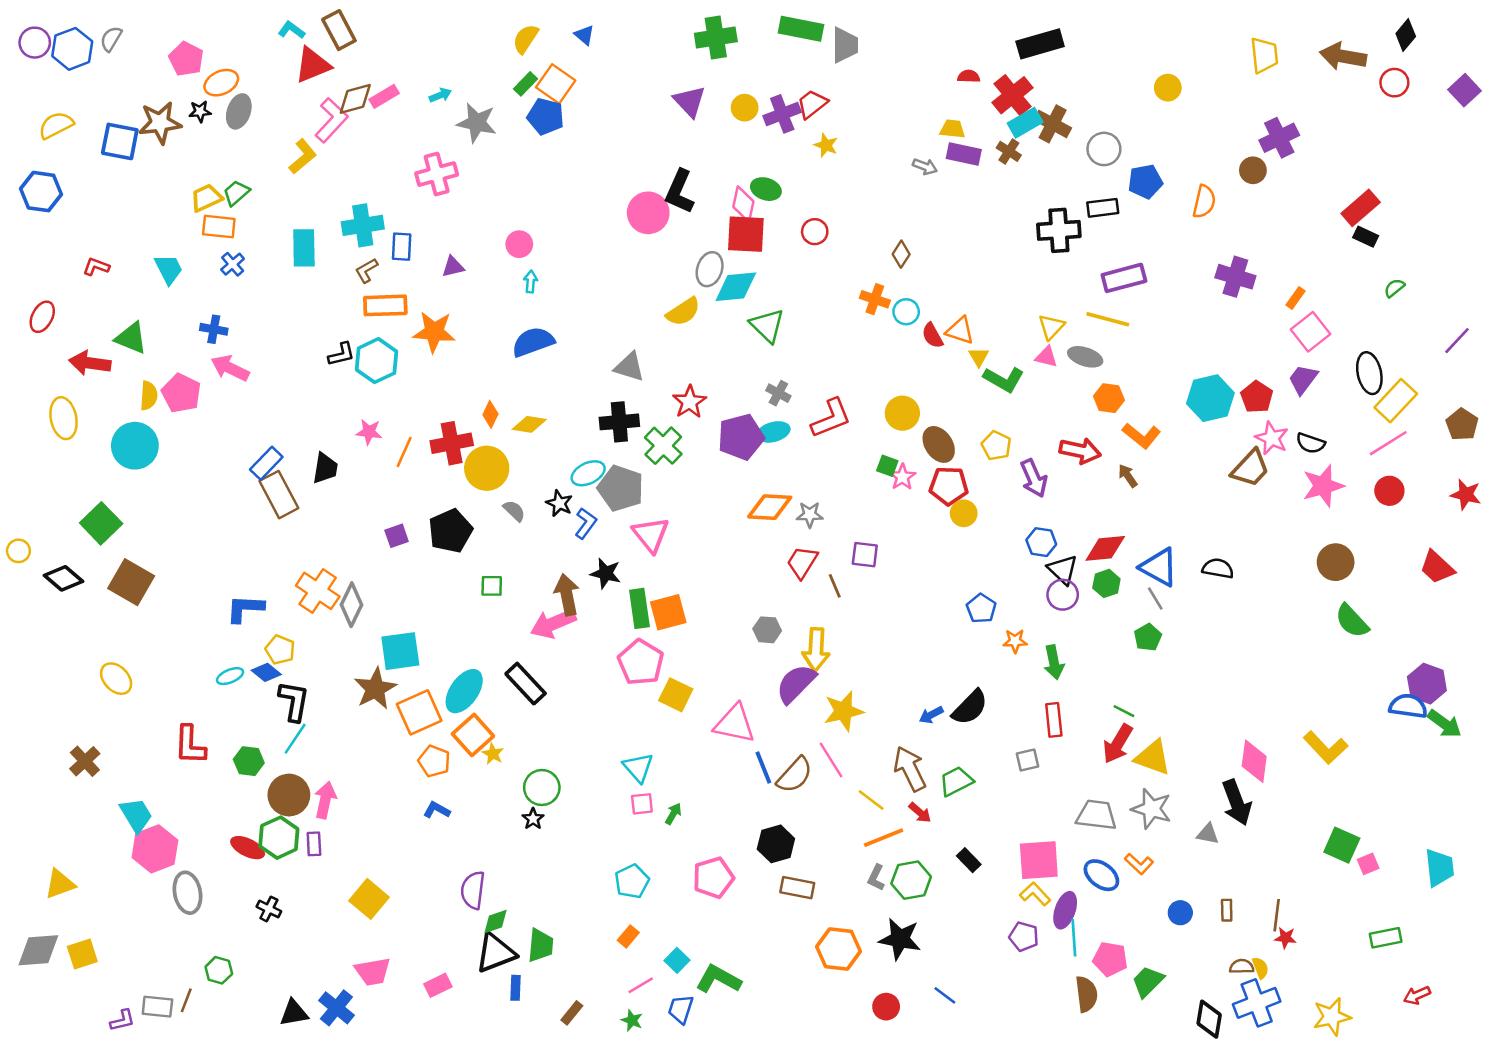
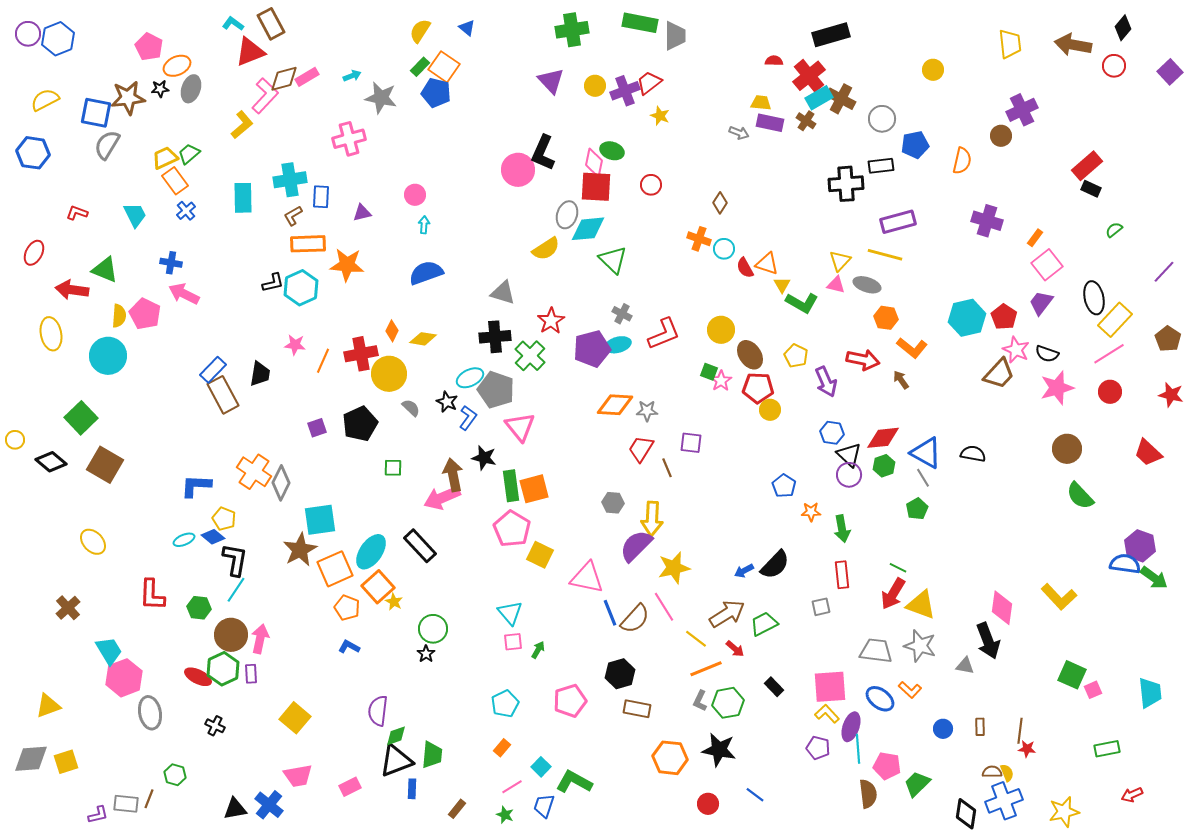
gray semicircle: (111, 39) -> (107, 145), moved, size x1.4
orange rectangle: (219, 227) -> (175, 181), turned 48
brown arrow: (910, 769) -> (727, 614), turned 84

